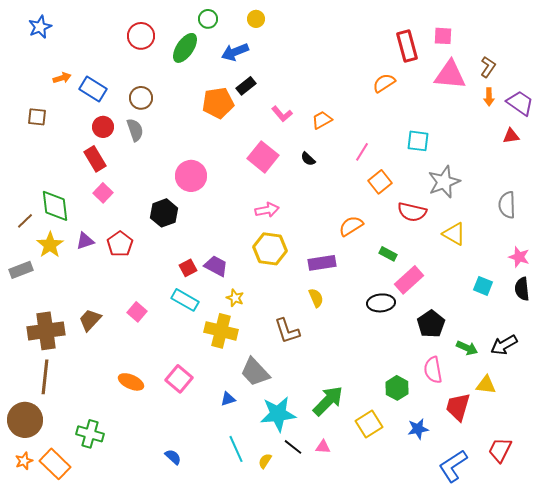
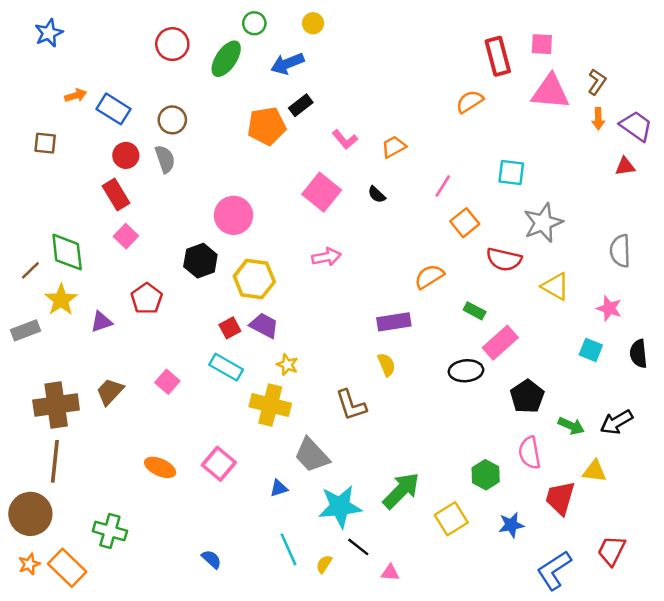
purple triangle: (85, 241) -> (101, 322), moved
yellow hexagon: (270, 249) -> (254, 279), moved
pink star: (519, 257) -> (609, 308), moved
pink triangle: (323, 447) -> (390, 573), moved

